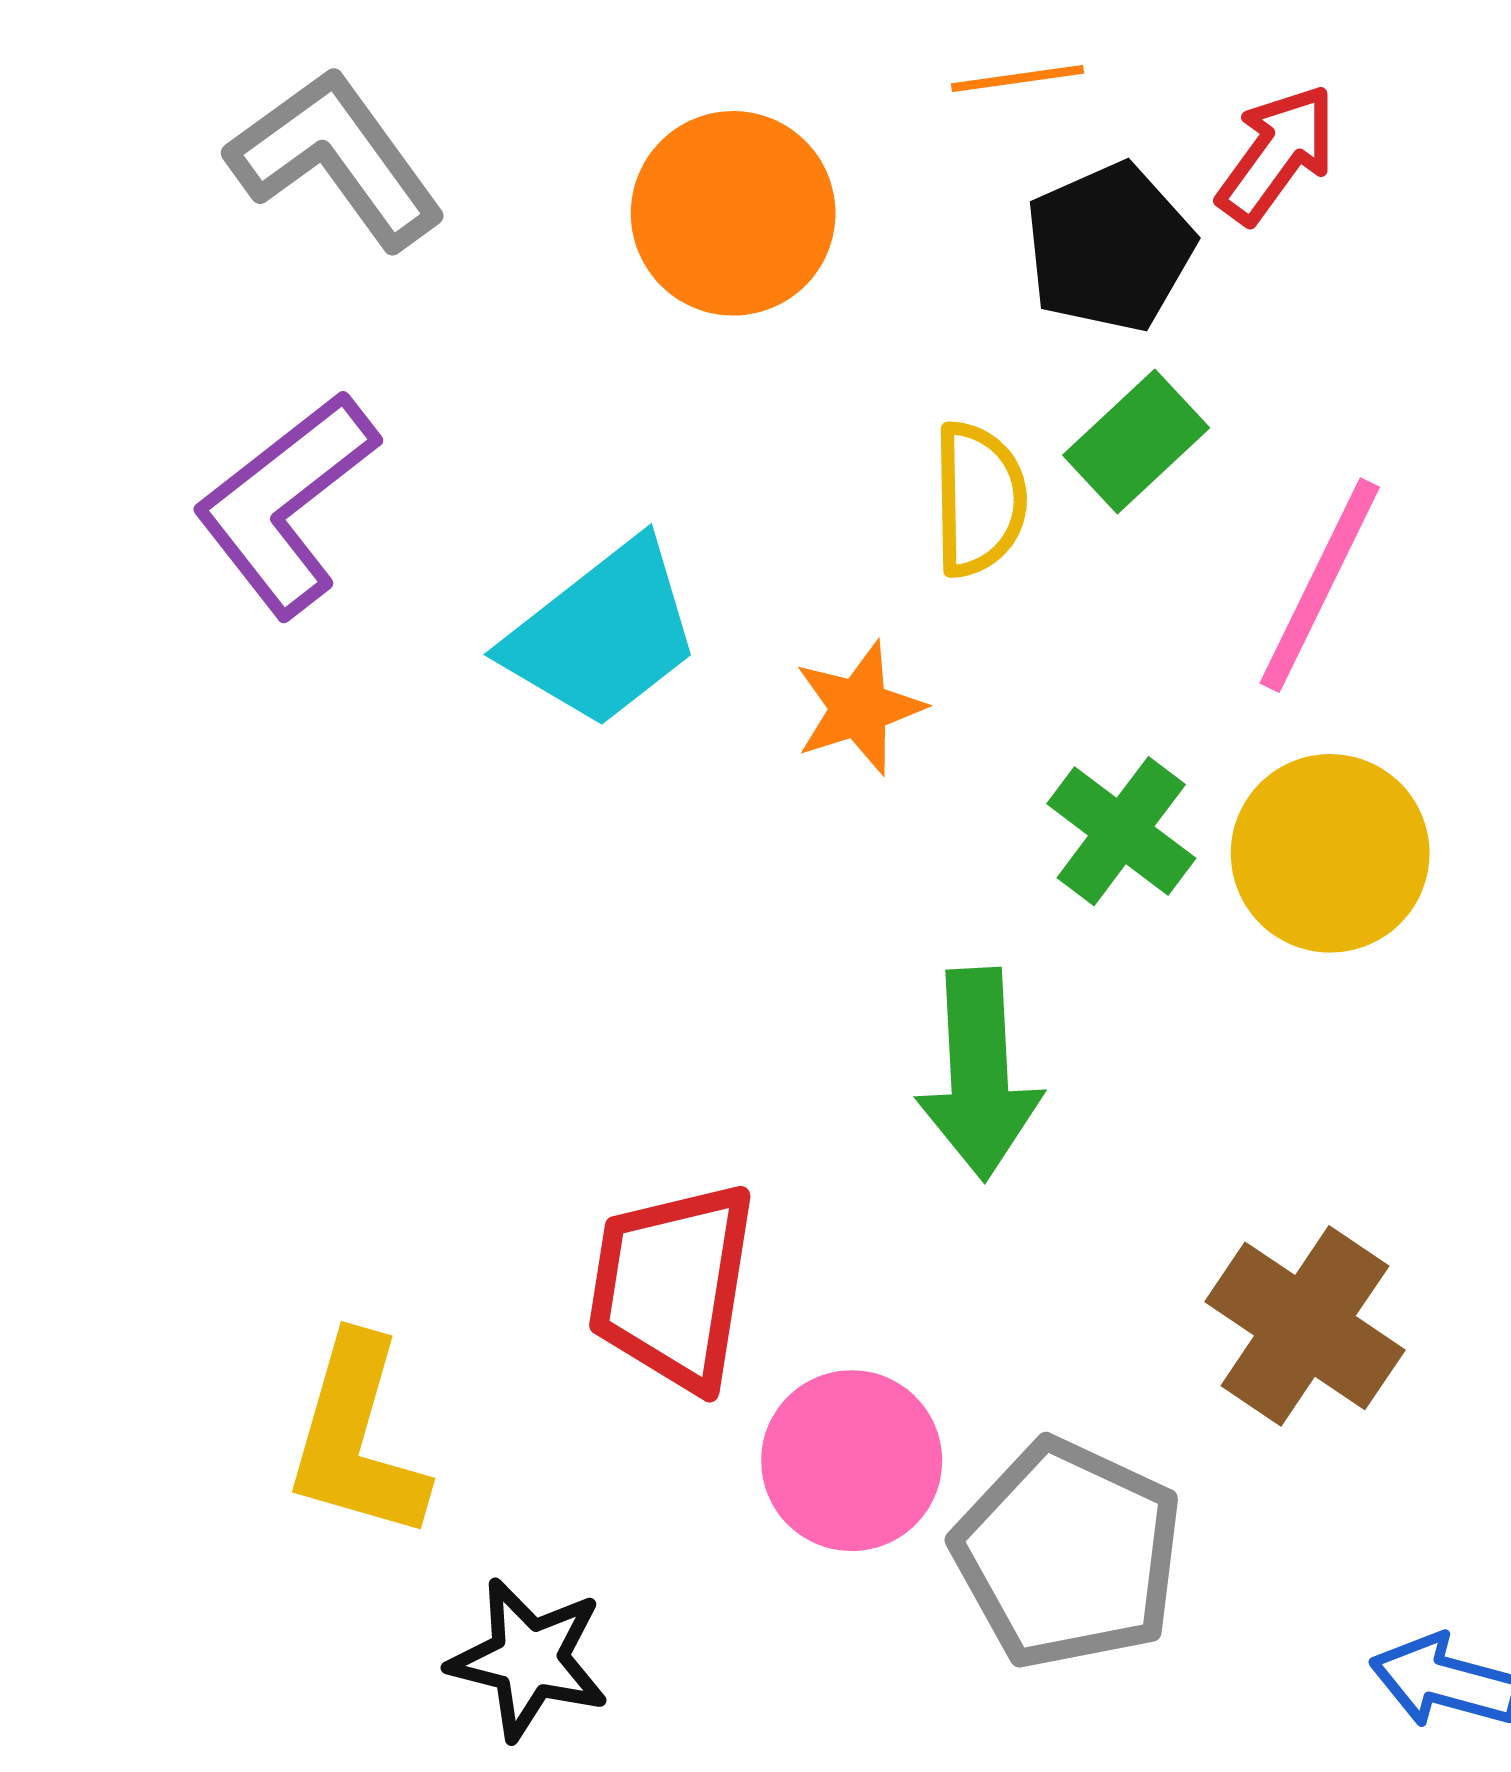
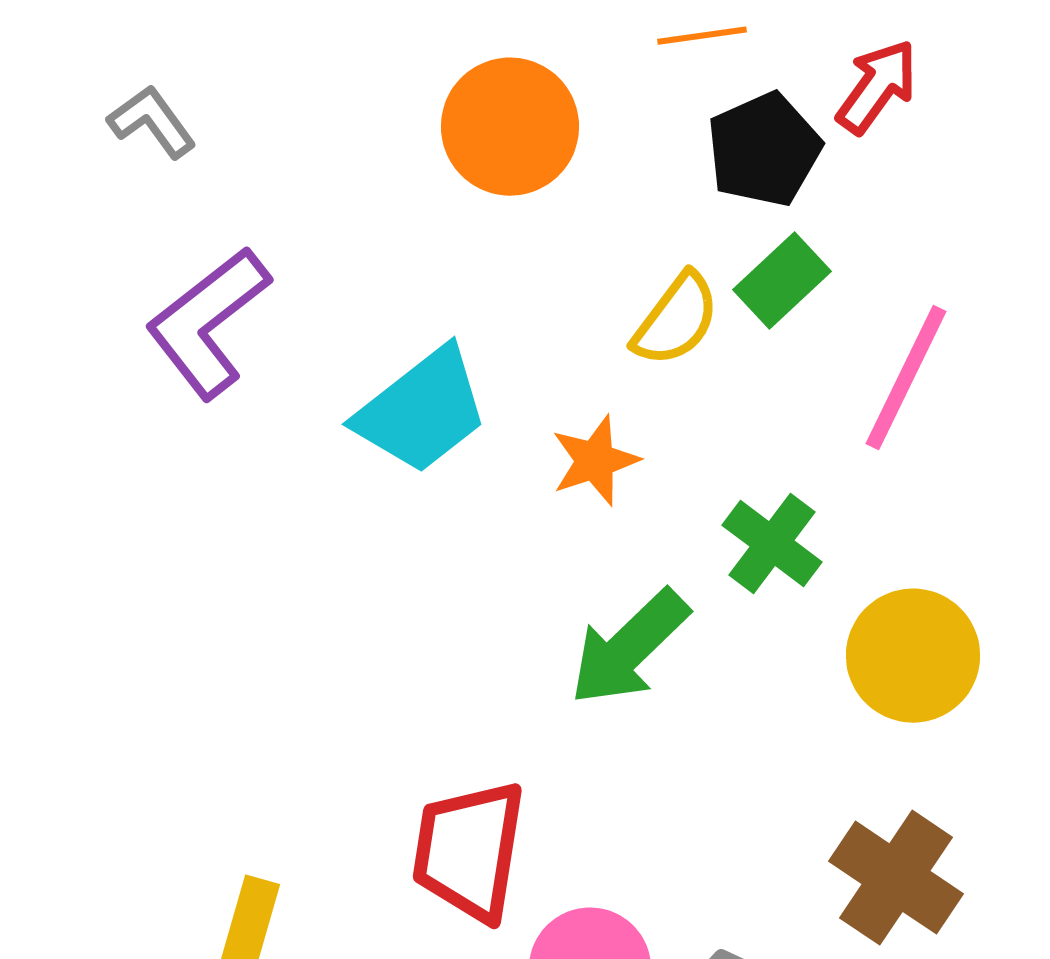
gray L-shape: (336, 159) -> (152, 122), moved, size x0.6
yellow semicircle: (979, 499) -> (676, 320), turned 38
yellow circle: (1330, 853) -> (913, 656), moved
green arrow: (979, 1074) -> (629, 648), moved, turned 49

